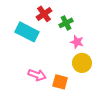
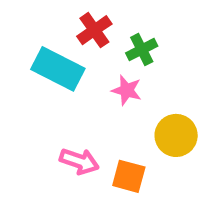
pink star: (77, 42) -> (127, 90), moved

